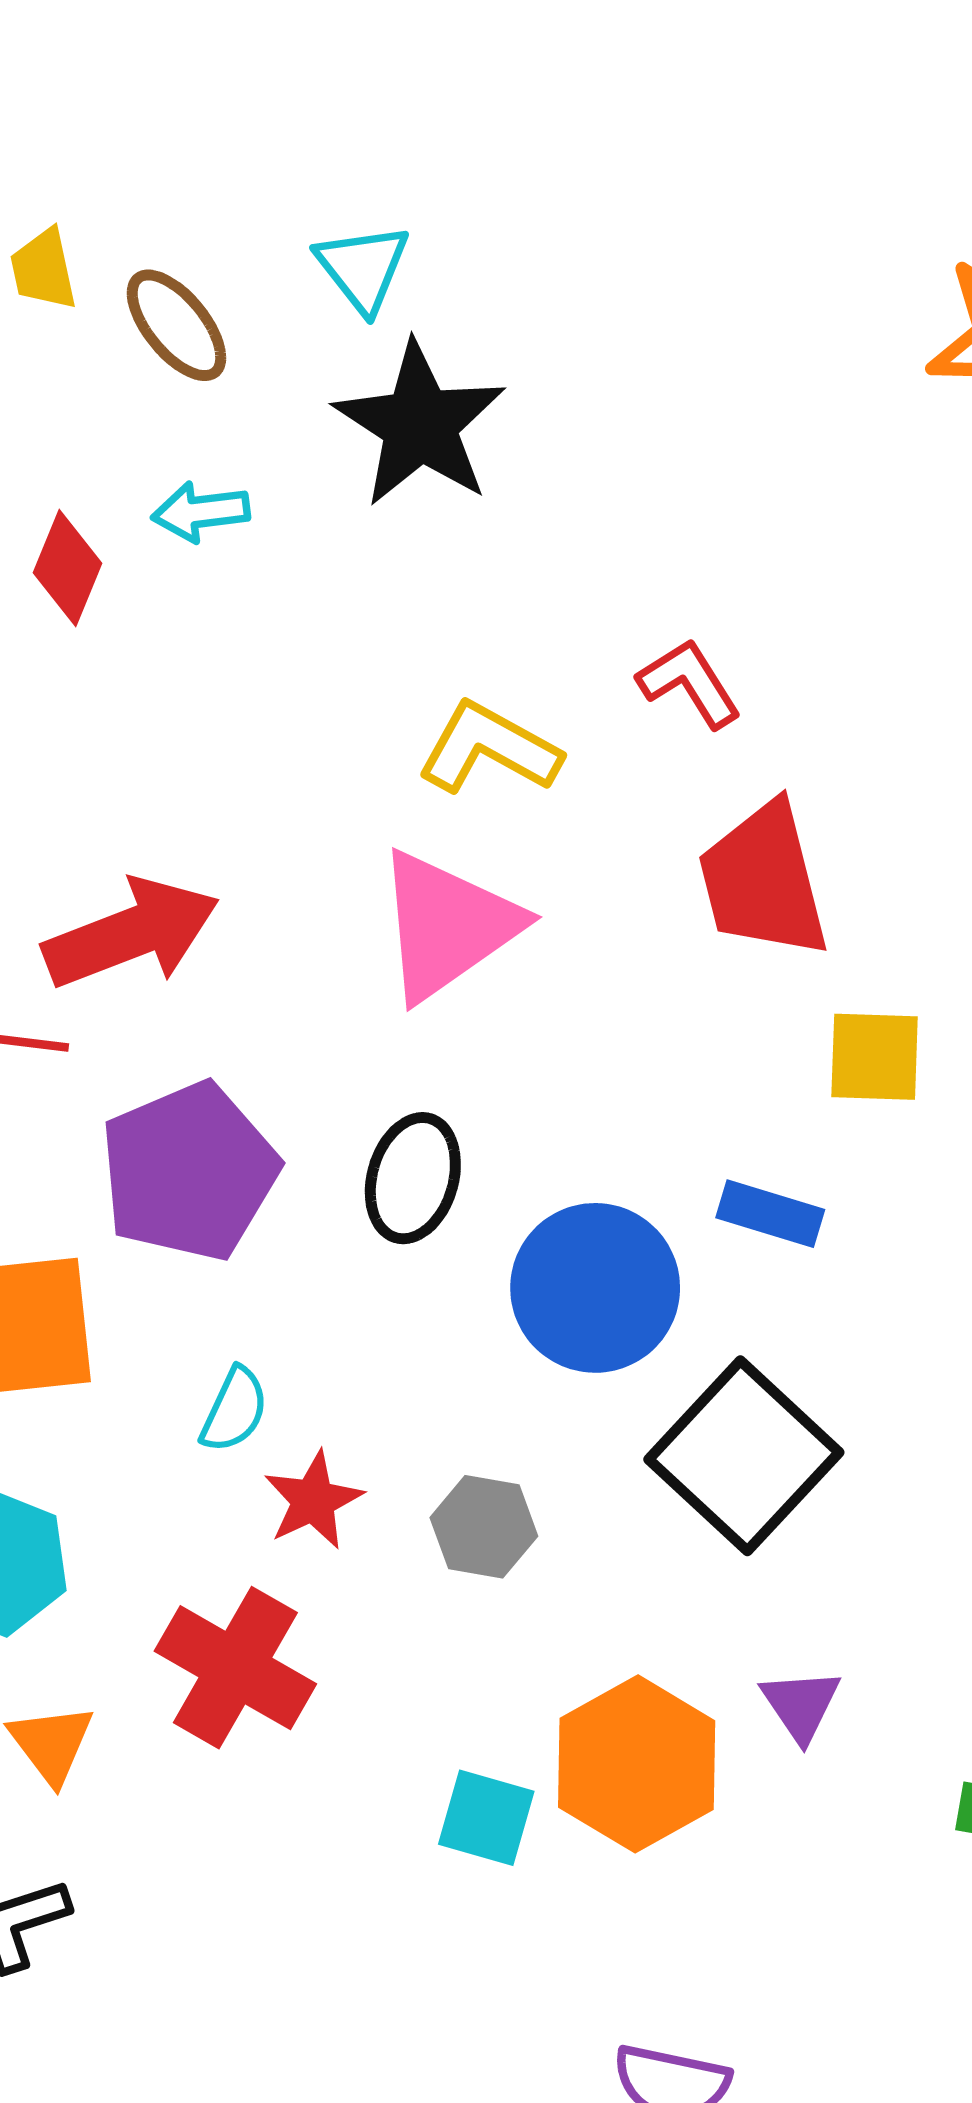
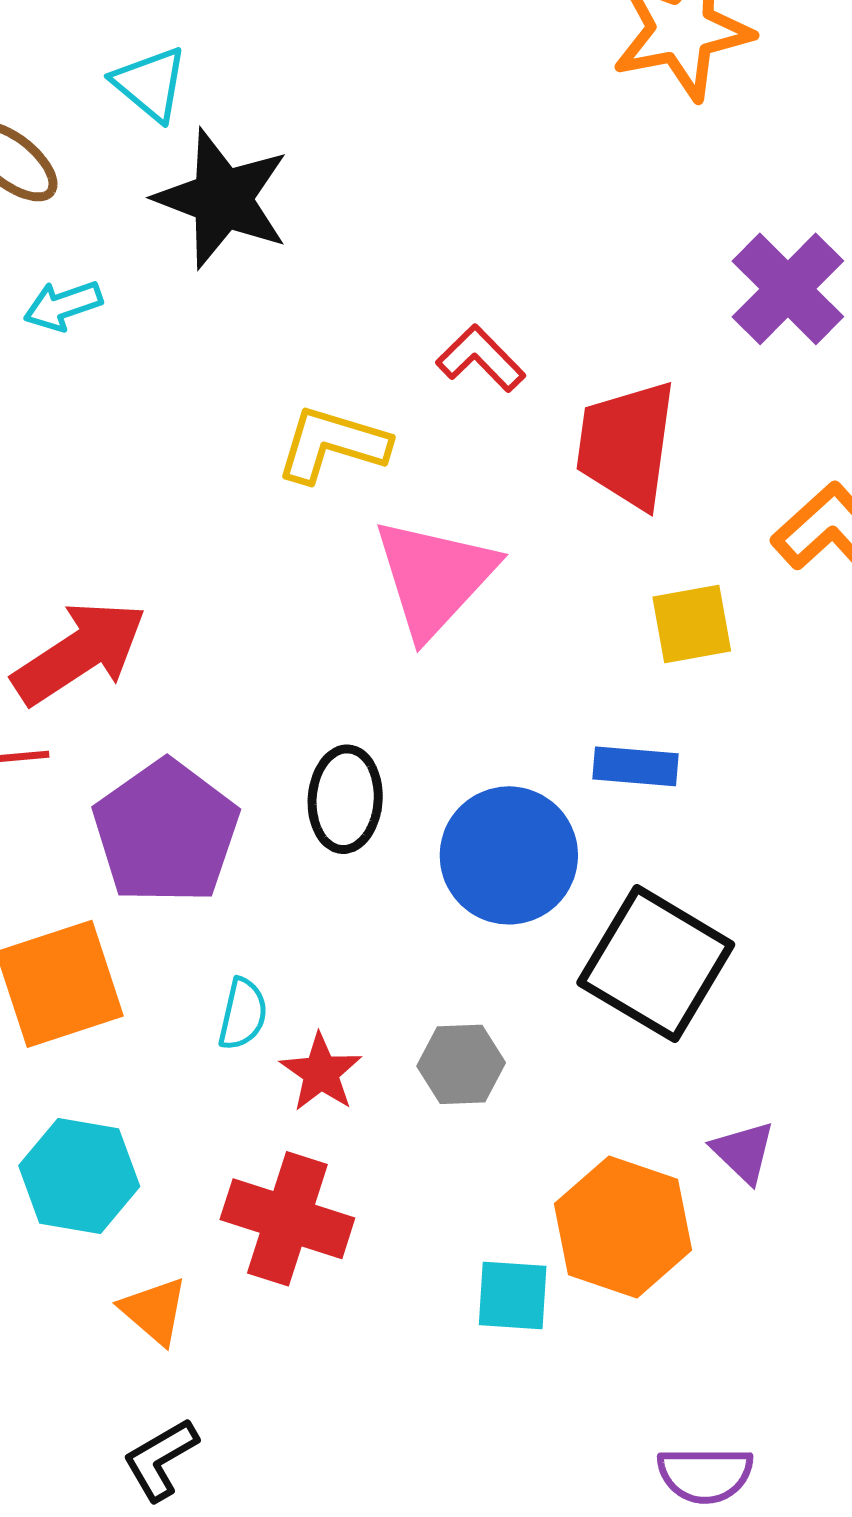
red trapezoid: (763, 880) -> (626, 444), moved, turned 34
pink triangle: (447, 925) -> (434, 577), moved

